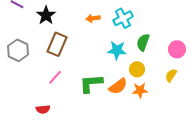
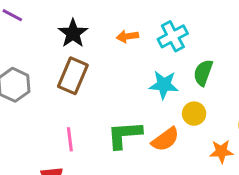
black star: (46, 15) -> (73, 33), moved
pink line: (55, 77) -> (70, 139), moved, turned -49
orange star: (140, 90) -> (221, 151), moved

